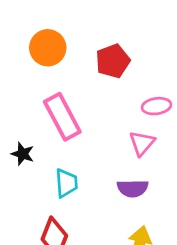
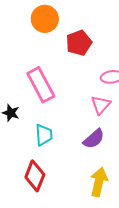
orange circle: (48, 48) -> (45, 19), moved
purple semicircle: (133, 188) -> (94, 139), turned -40

